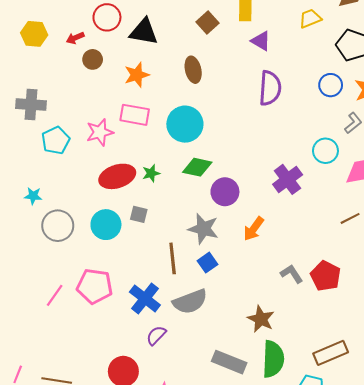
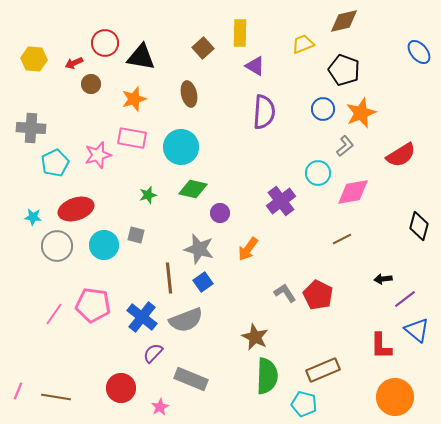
red ellipse: (117, 176) -> (76, 209), moved
purple circle: (225, 192) -> (220, 213), size x0.7
gray rectangle: (229, 362) -> (191, 379), moved

